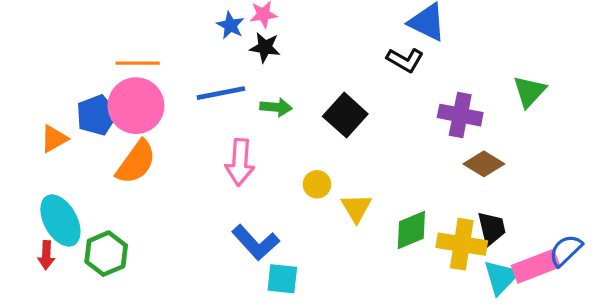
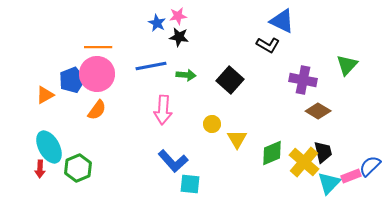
orange semicircle: (136, 162) -> (97, 110), size x0.7
yellow cross: (462, 244) -> (304, 162), turned 32
pink rectangle: (536, 266) -> (351, 176), size x0.7

